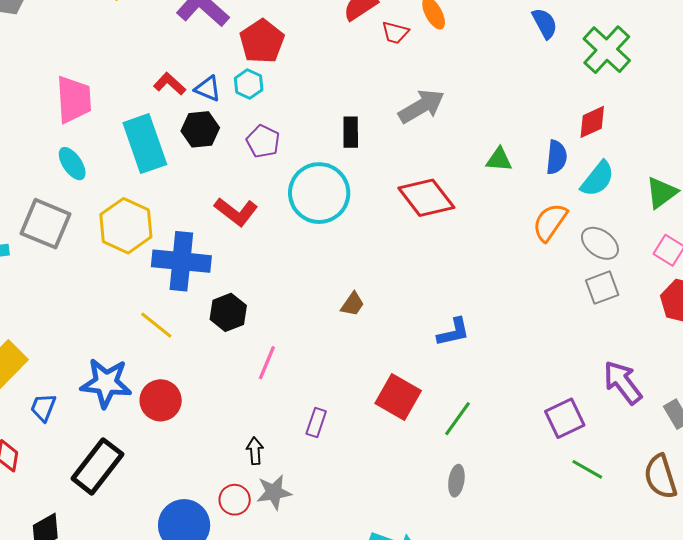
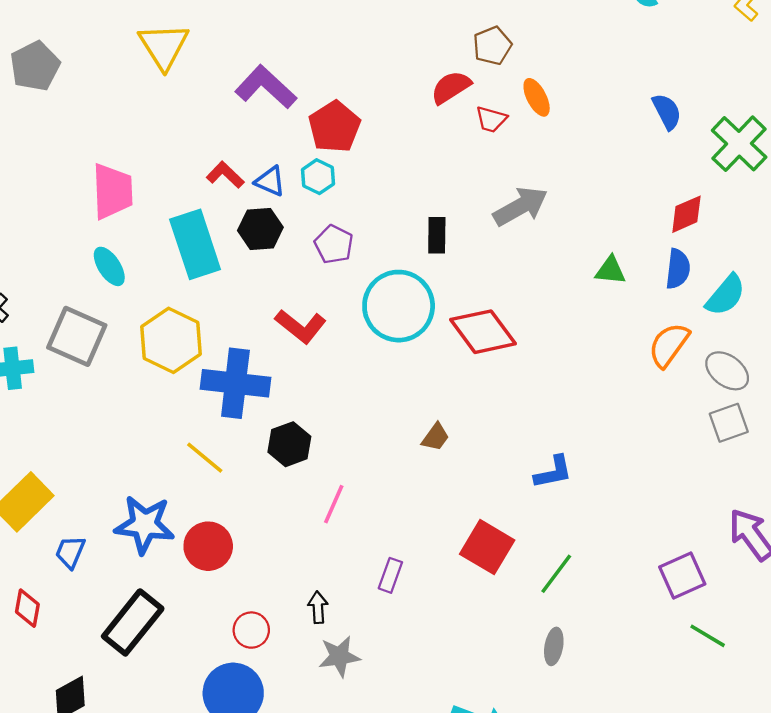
red diamond: (592, 122) -> (686, 214), moved
red diamond: (426, 198) -> (483, 332), moved
red circle: (235, 500) -> (251, 630), moved

